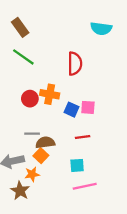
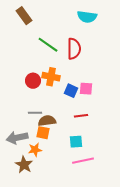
cyan semicircle: (101, 28) -> (87, 17), moved
green line: (23, 57) -> (48, 45), moved
orange square: (41, 156) -> (43, 133), turned -32

